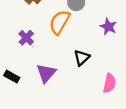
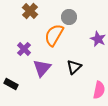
purple triangle: (46, 73) -> (42, 68), moved

